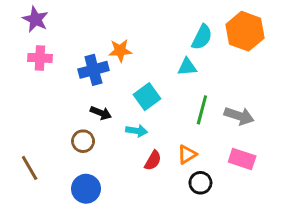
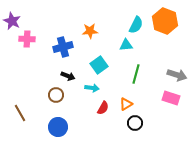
purple star: (35, 19) -> (12, 21), moved
orange star: (120, 51) -> (90, 31), moved
gray arrow: (239, 116) -> (177, 75), moved
pink rectangle: (242, 159) -> (171, 98), moved

